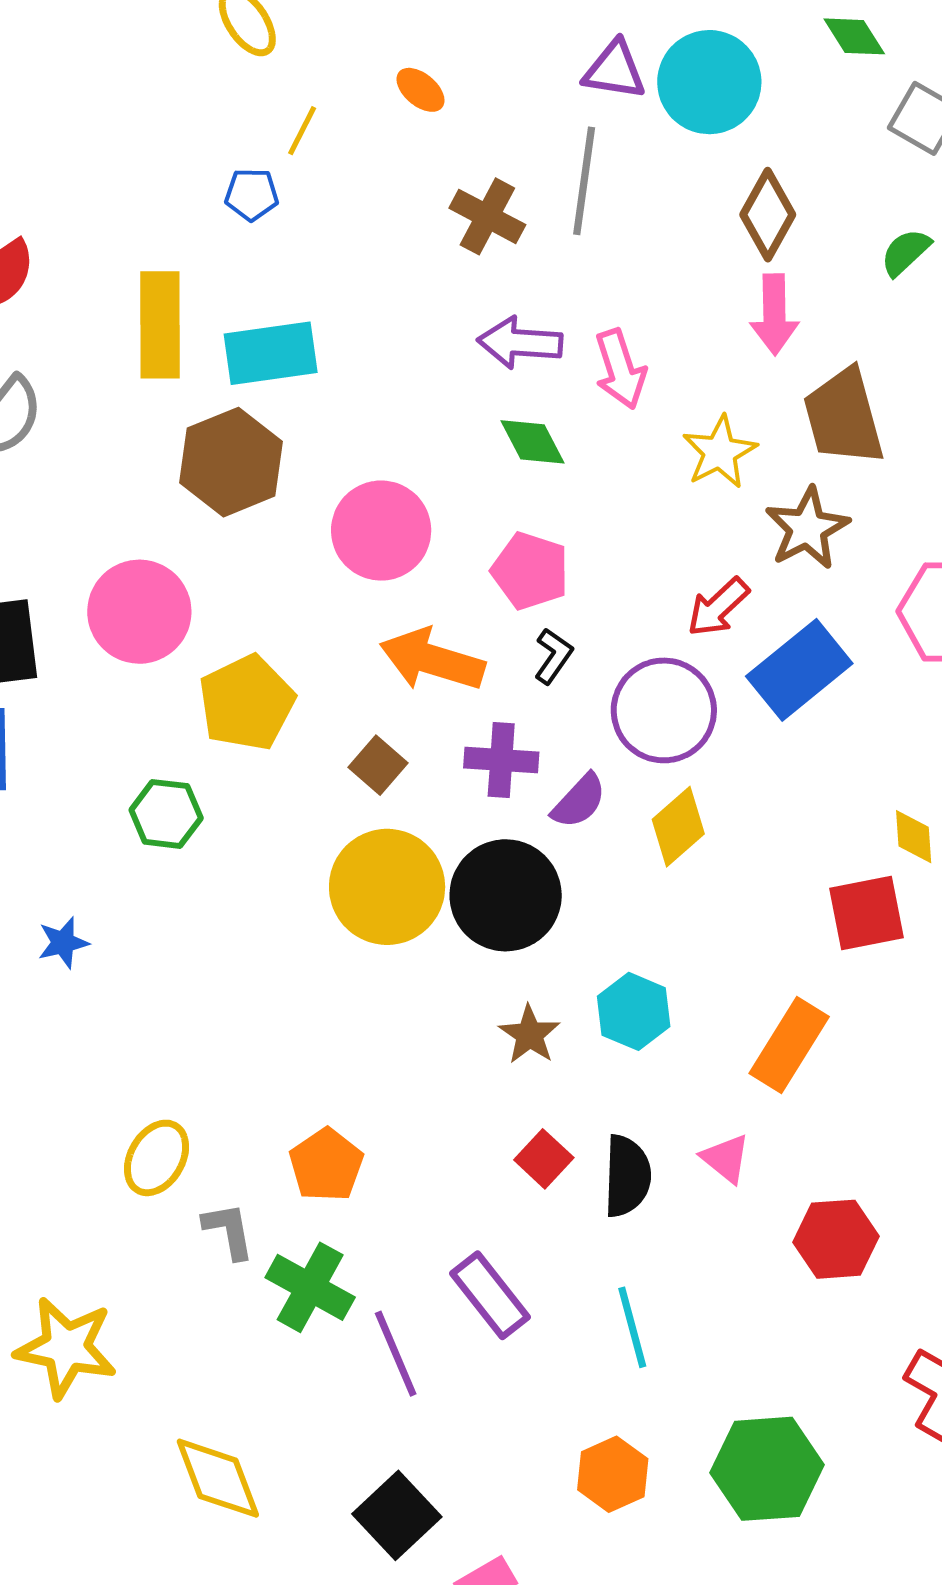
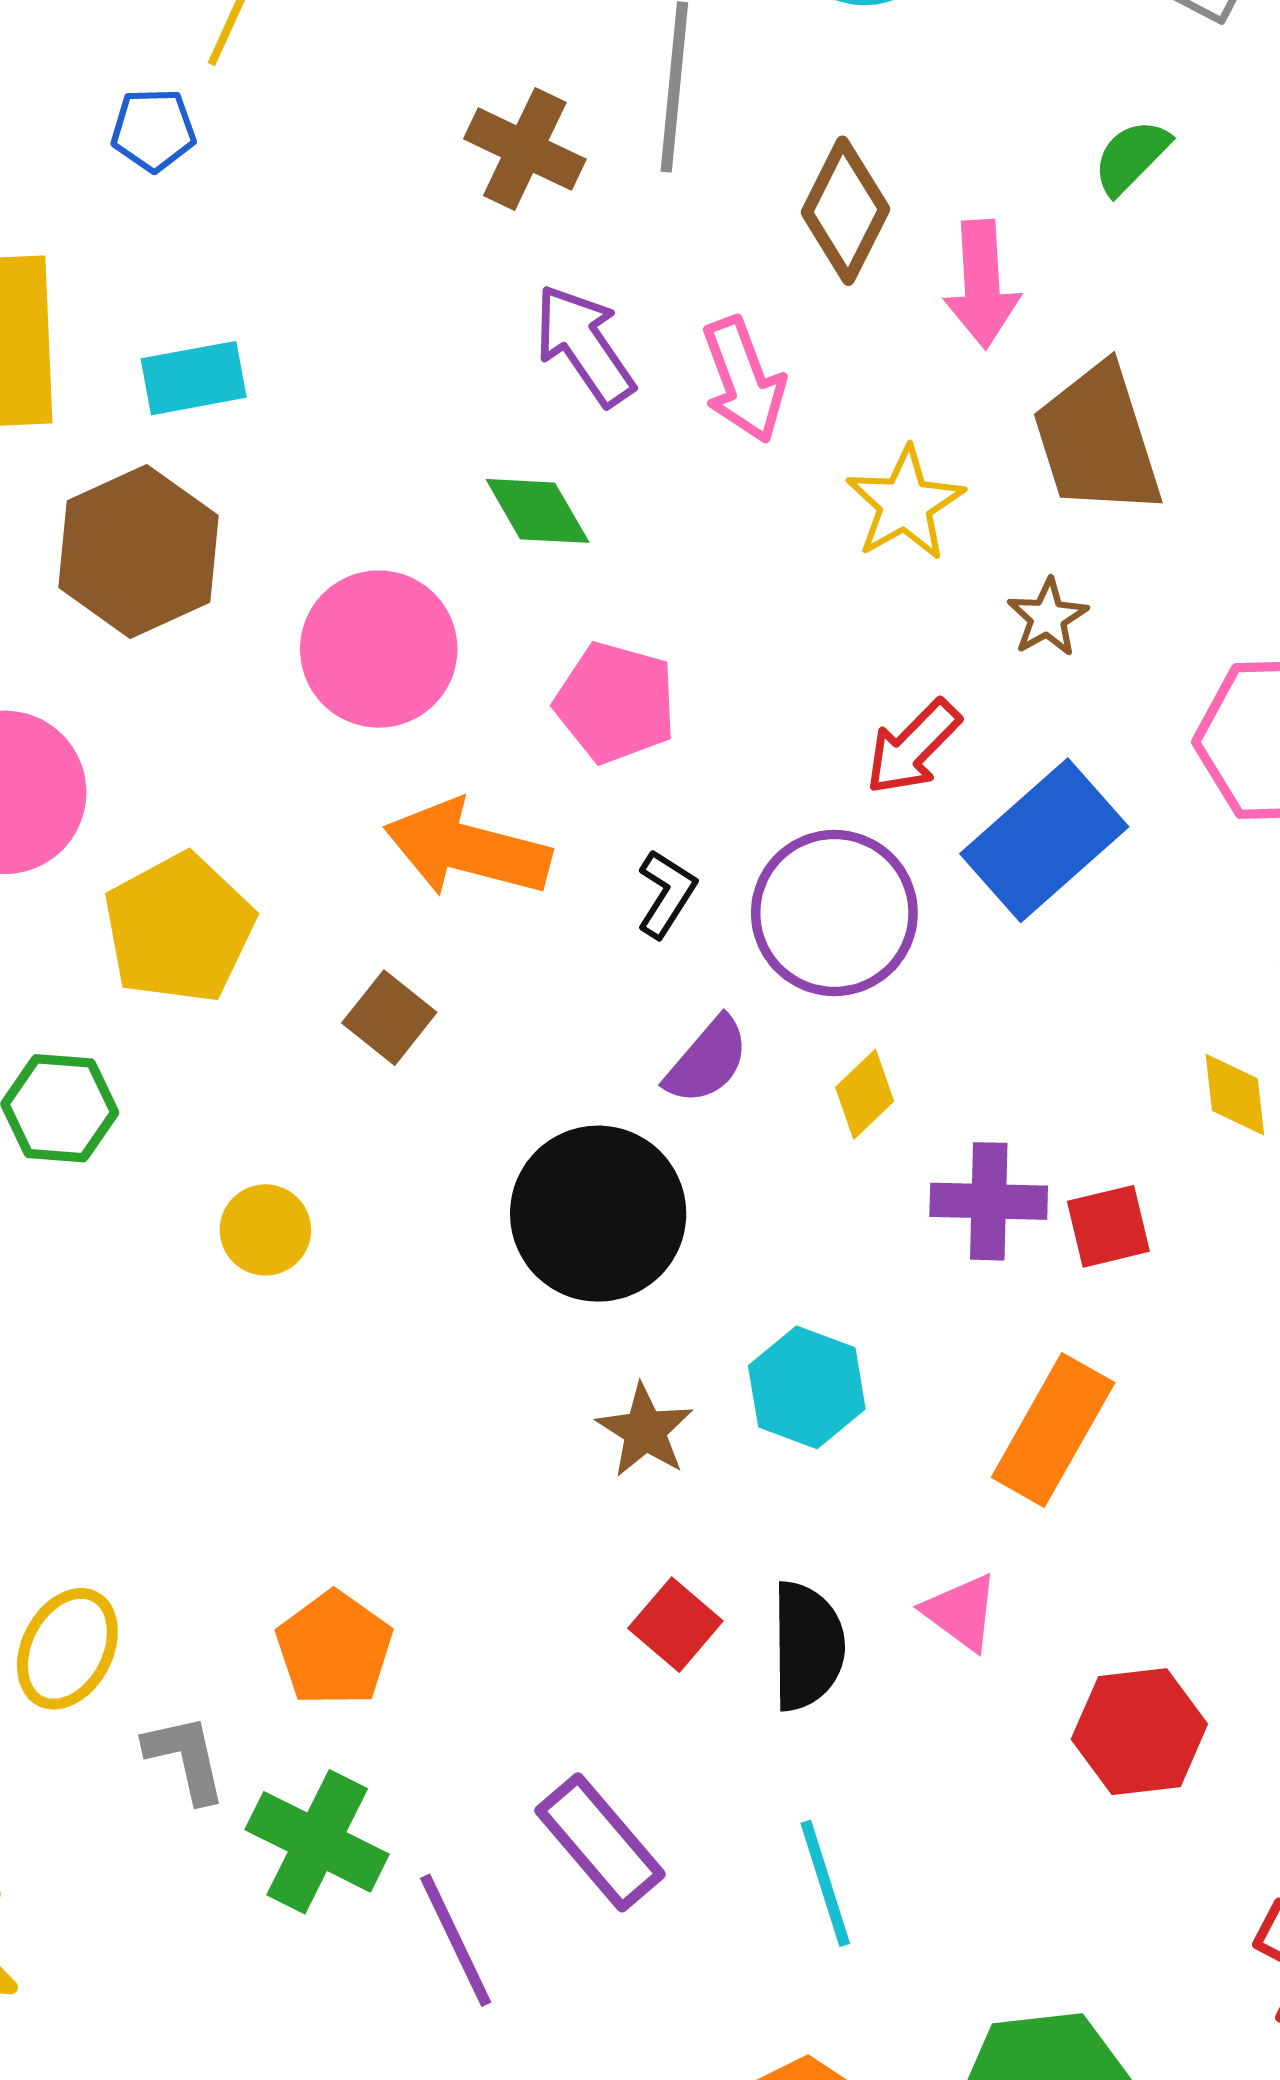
brown diamond: (768, 215) -> (845, 211), moved
green semicircle: (905, 252) -> (1131, 157), moved
purple arrow: (520, 343) -> (584, 345), turned 54
cyan rectangle: (271, 353) -> (194, 378), size x0.7
green diamond: (533, 442) -> (538, 511), moved
brown star: (807, 528) -> (1048, 617), size x0.6
black L-shape: (553, 656) -> (666, 894), moved
purple cross: (501, 760) -> (989, 1201), moved
yellow diamond: (678, 827) -> (865, 1094), size x0.7
yellow circle: (387, 887) -> (265, 1230), moved, size x0.5
red square: (867, 913) -> (1108, 1226), moved, size x0.7

